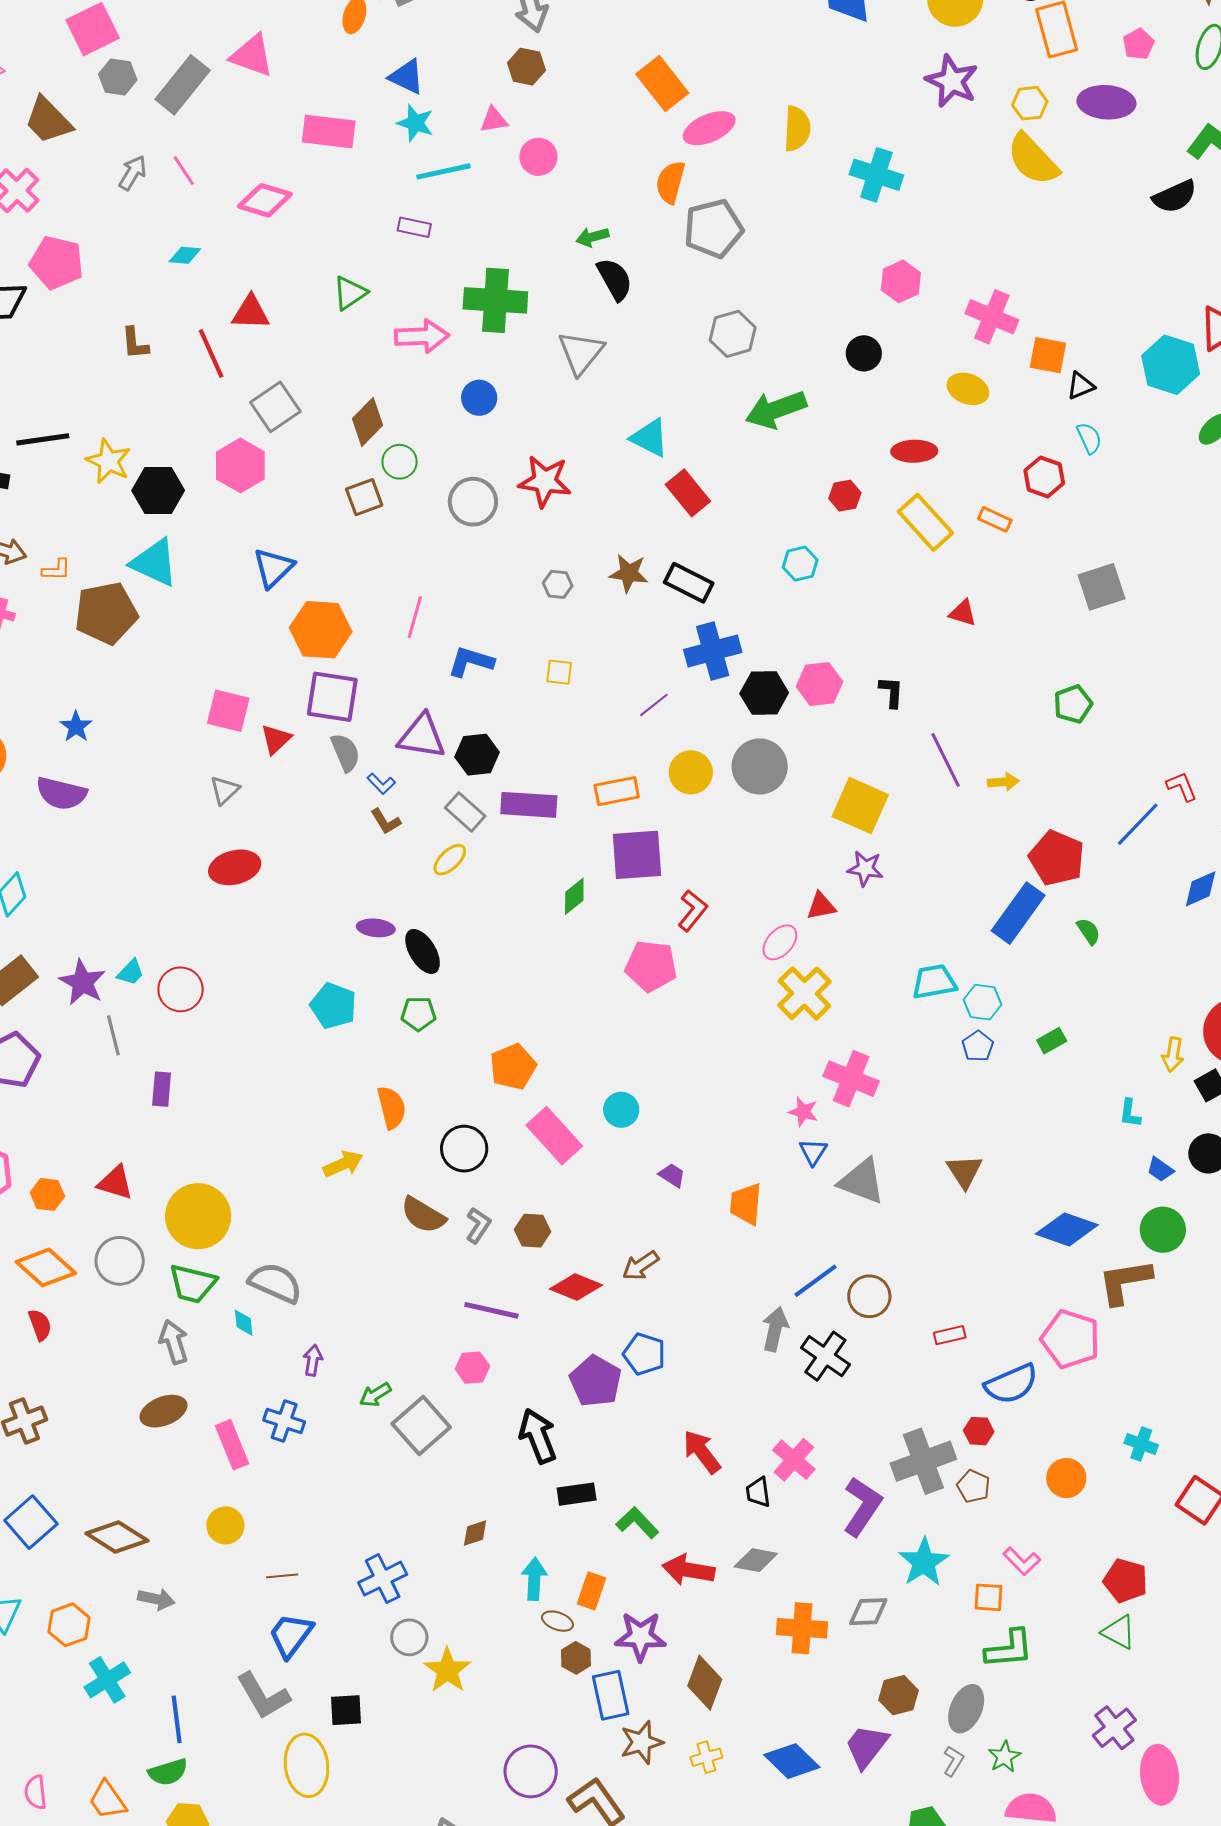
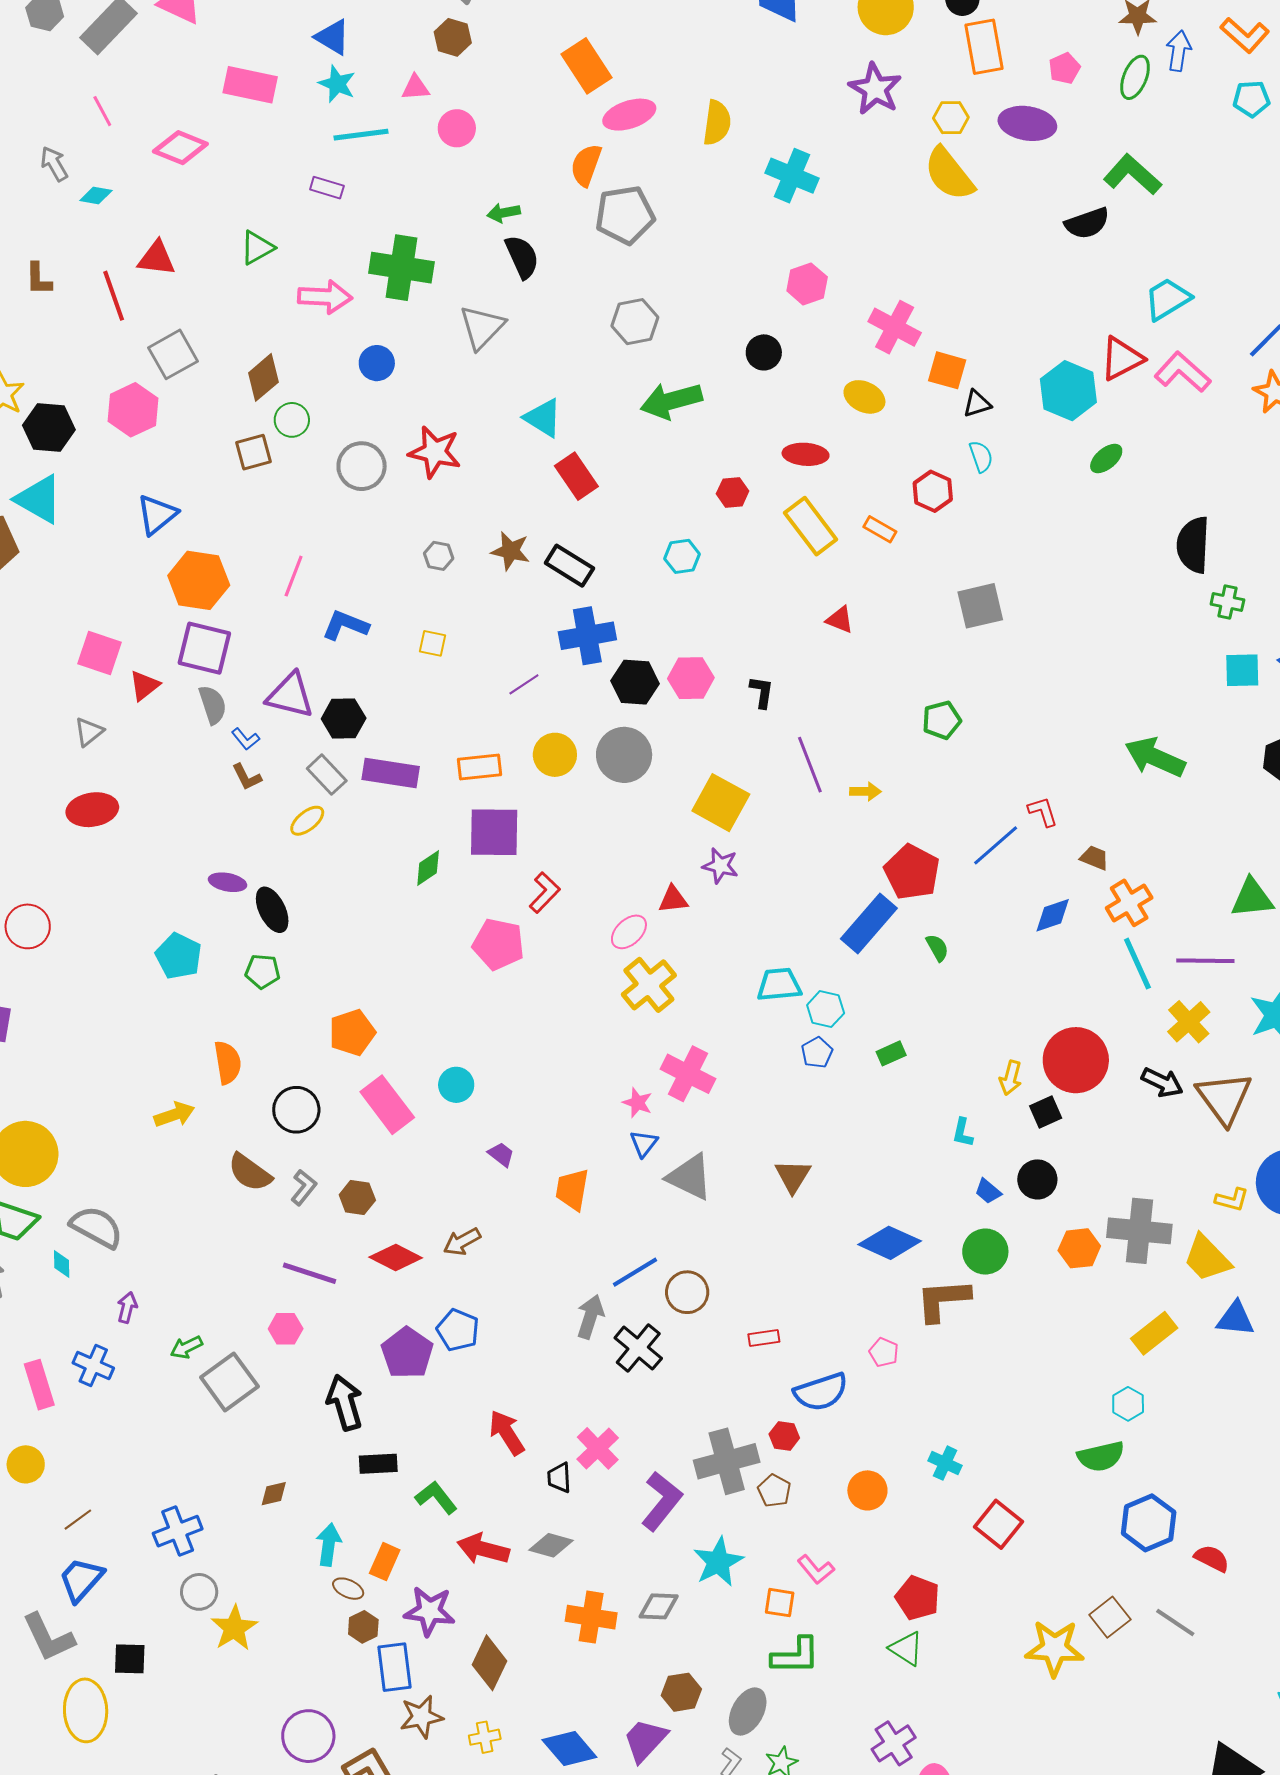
gray arrow: (133, 173) -> (54, 164), moved, turned -66
pink pentagon: (1070, 1339) -> (884, 1352), size x0.5
brown line: (282, 1576) -> (78, 1520), turned -36

